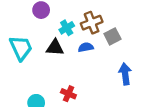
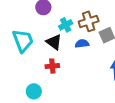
black triangle: (55, 47) -> (54, 42), turned 30
red cross: (68, 94) -> (52, 66), moved, turned -32

